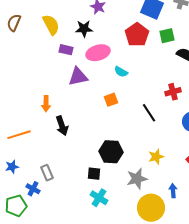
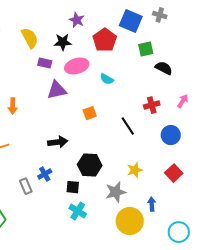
red pentagon: (137, 35) -> (105, 40), moved
cyan semicircle: (121, 72) -> (107, 79), moved
orange arrow: (46, 104) -> (13, 106), moved
black arrow: (62, 126) -> (58, 142), moved, turned -78
blue cross: (33, 189) -> (45, 174), moved, turned 32

